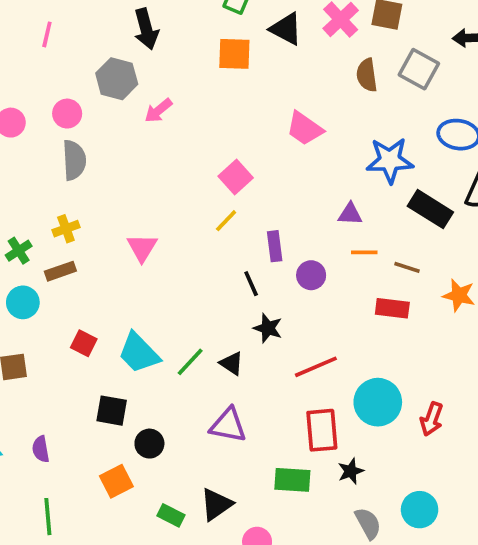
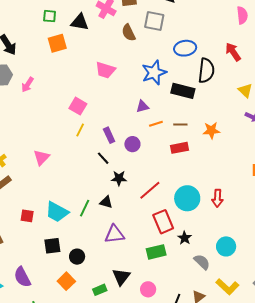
pink triangle: (142, 248) -> (41, 157), turned 30
purple semicircle: (41, 449) -> (22, 277), size x1.5
green rectangle: (171, 515) -> (100, 290), turned -32

